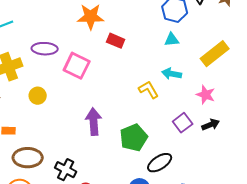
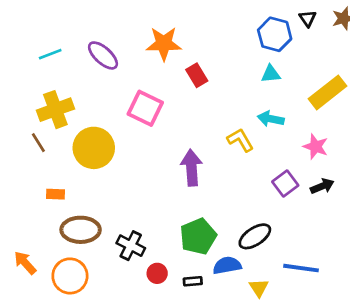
red rectangle: (116, 41) -> (197, 75), turned 36
purple ellipse: (45, 49) -> (103, 55), moved, turned 40
yellow circle: (38, 96) -> (94, 148), size x1.8
purple arrow: (94, 122) -> (191, 168), moved
green pentagon: (134, 138) -> (198, 236), moved

